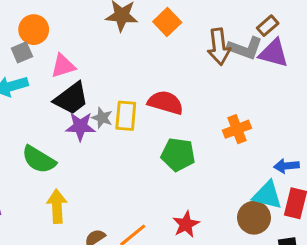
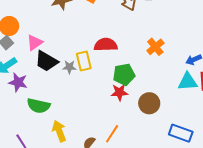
black trapezoid: (71, 98) -> (46, 61), turned 85
purple star: (80, 126) -> (18, 82), moved, turned 30
brown circle: (254, 218) -> (149, 103), moved
red star: (186, 224) -> (119, 92), moved, turned -30

